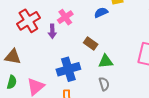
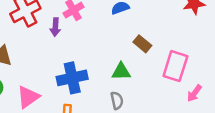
brown rectangle: (91, 43) -> (142, 44), moved

